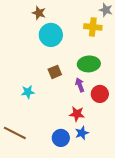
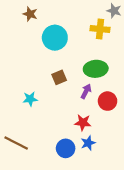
brown star: (39, 13) -> (30, 14), moved
purple arrow: (80, 85) -> (86, 91), turned 48

